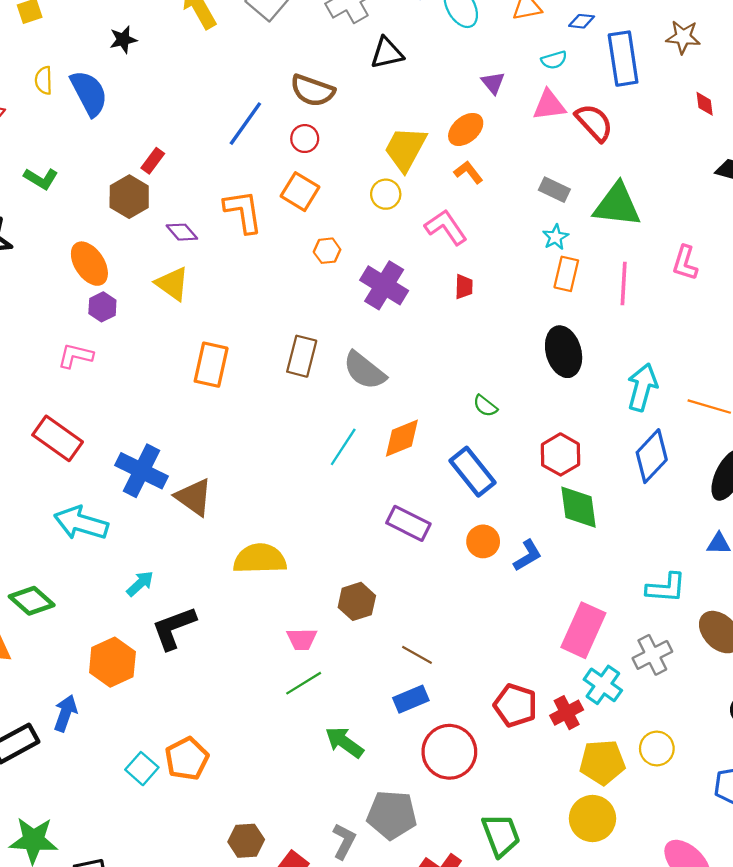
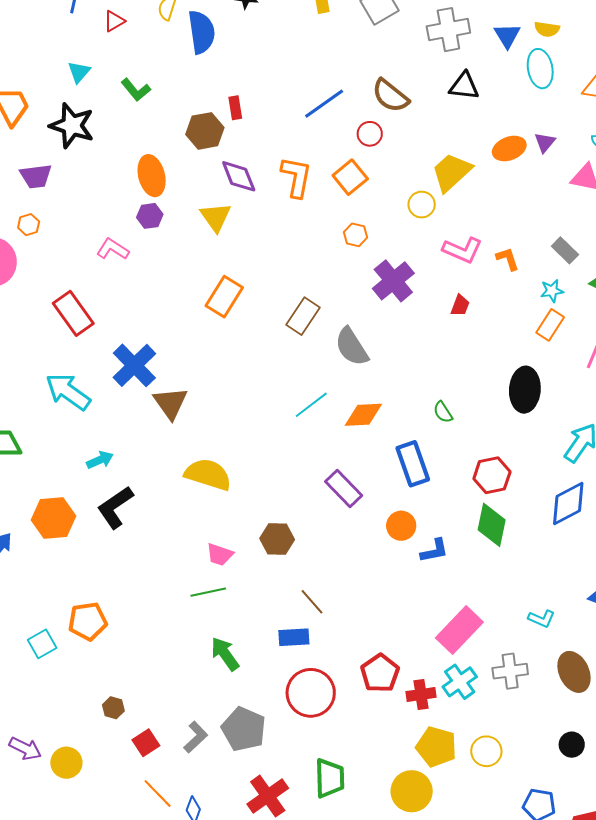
orange ellipse: (466, 129) -> (509, 149), moved
red rectangle: (153, 161) -> (235, 108), turned -65
orange L-shape: (468, 172) -> (508, 259), moved
pink L-shape: (446, 227) -> (462, 250), turned 129
purple diamond: (182, 232) -> (239, 176), size x1.4
cyan L-shape: (666, 588) -> (542, 619), size x0.7
black L-shape: (174, 628) -> (115, 507), turned -33
cyan square: (142, 769) -> (42, 644), moved
brown hexagon: (246, 841) -> (113, 708), size x0.7

